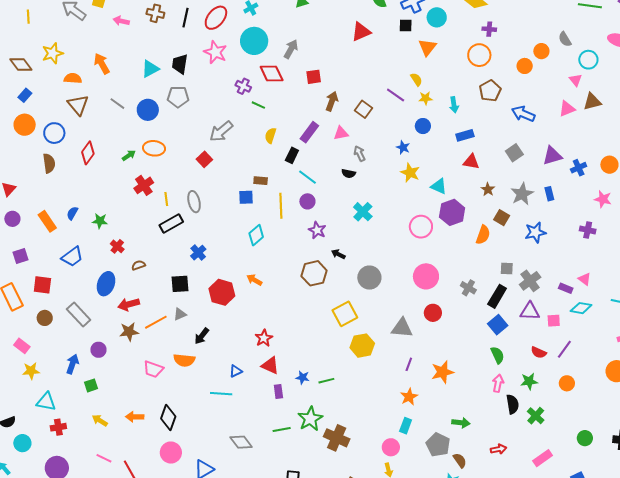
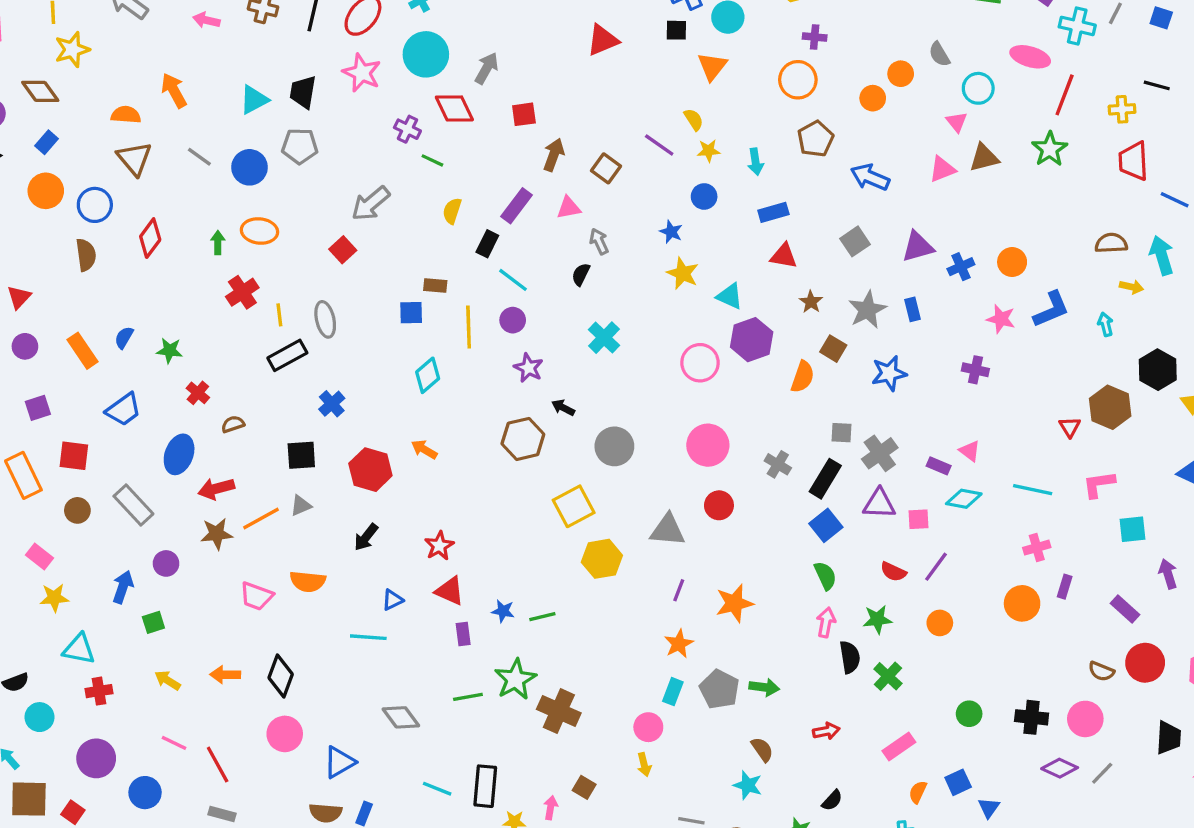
yellow star: (53, 53) -> (72, 50), moved
green arrow: (129, 155) -> (218, 243), turned -56
black semicircle: (349, 174) -> (581, 274), turned 104
black arrow: (202, 336) -> (366, 537), moved
gray pentagon: (438, 445) -> (719, 689), moved

